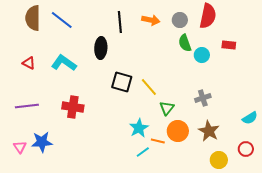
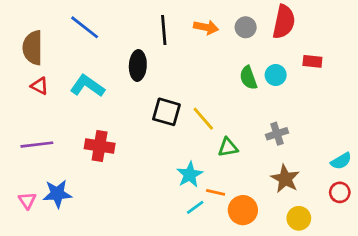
brown semicircle: (33, 18) -> (33, 48), moved
green semicircle: (185, 43) -> (248, 78), moved
green triangle: (167, 108) -> (228, 147), turned 42
orange circle: (178, 131) -> (243, 210), moved
red circle: (246, 149) -> (340, 192), moved

